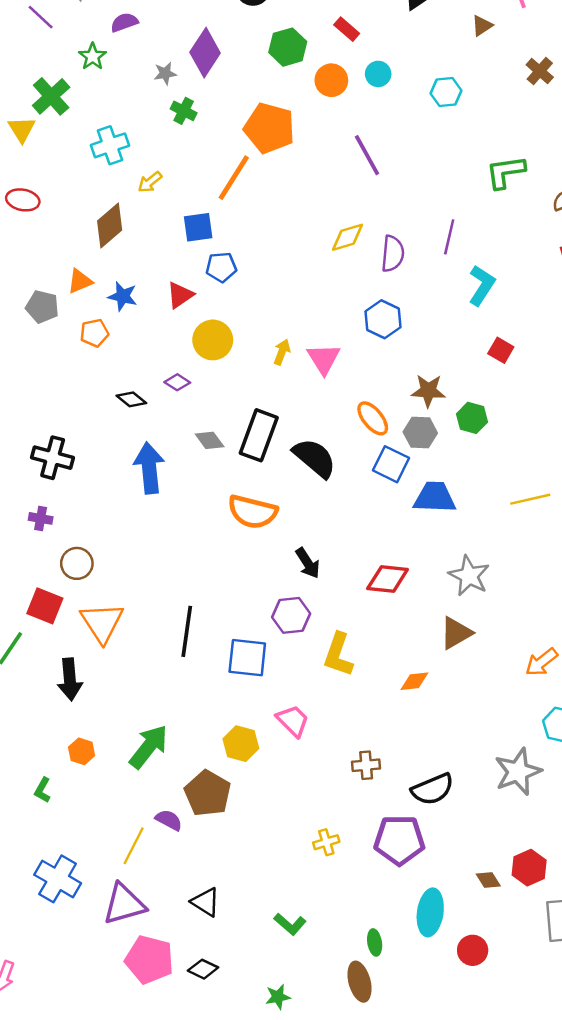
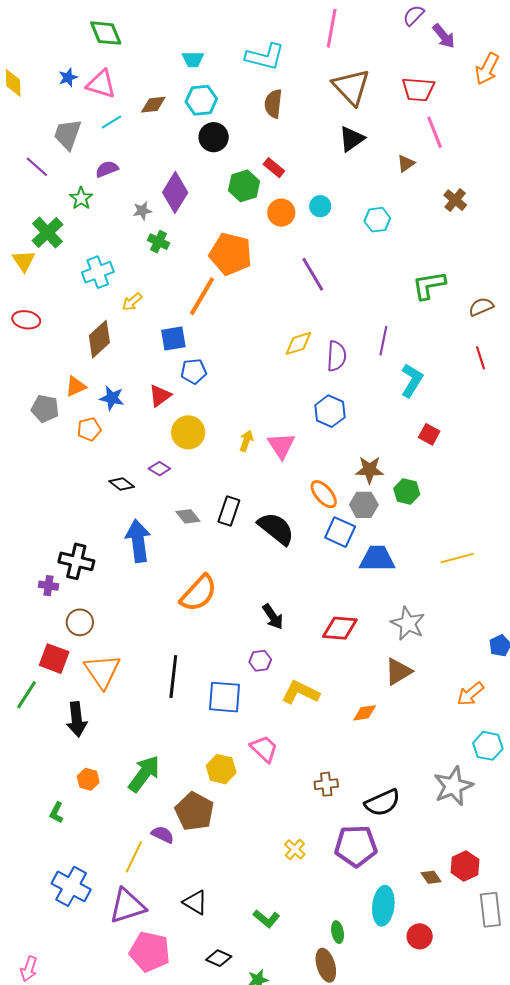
red rectangle: (347, 29) -> (274, 168), moved
black rectangle: (259, 435) -> (229, 511), size x0.7
black cross: (53, 458) -> (76, 561), moved
orange semicircle: (252, 512) -> (199, 593), moved, turned -60
purple hexagon: (291, 615) -> (260, 661), size x0.7
yellow L-shape: (338, 655) -> (300, 692), turned 99
yellow cross: (326, 842) -> (295, 849), turned -30
black diamond: (203, 969) -> (219, 958), moved

